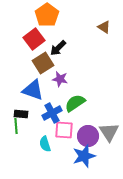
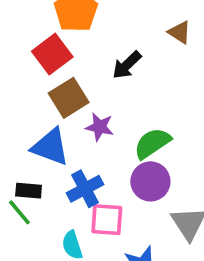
black arrow: (58, 48) -> (127, 65), moved
green semicircle: (75, 103) -> (152, 143), moved
green line: (16, 126) -> (19, 212), turned -35
purple circle: (88, 136) -> (150, 181), moved

